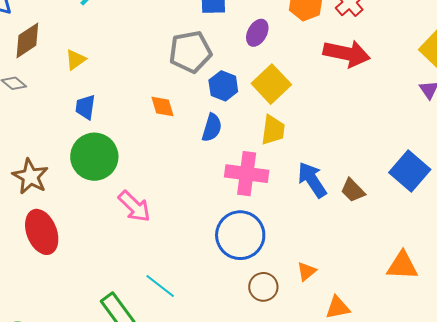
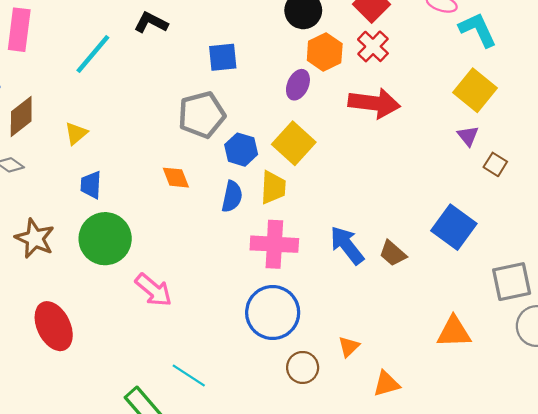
purple ellipse: (257, 33) -> (298, 85), moved
yellow trapezoid: (273, 130) -> (273, 187), moved
brown star: (30, 176) -> (35, 238), moved

